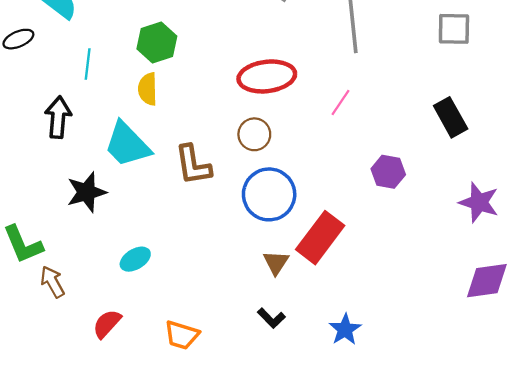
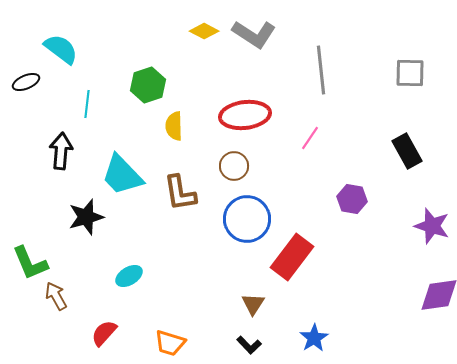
yellow semicircle: (148, 89) -> (174, 126), moved
brown triangle: (276, 263) -> (253, 304), moved
black L-shape: (271, 318) -> (249, 345), moved

